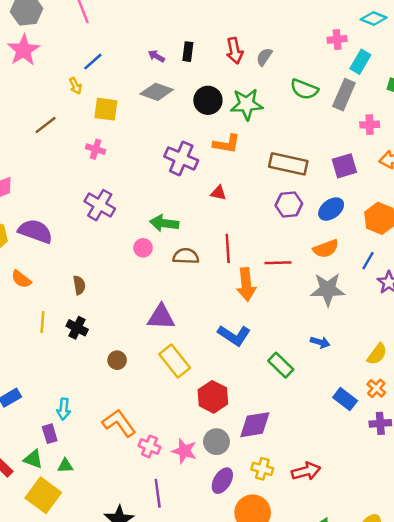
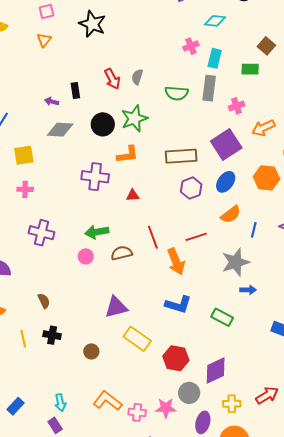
purple square: (344, 166) -> (226, 145), size x1.4
blue line: (368, 261) -> (254, 230), moved
gray star: (328, 289) -> (236, 262), moved

